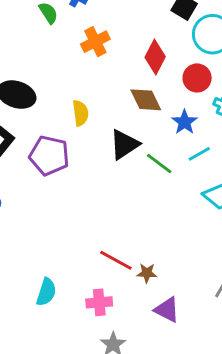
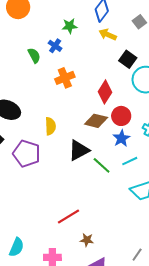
red circle: (197, 78) -> (121, 116), moved
brown diamond: (146, 100) -> (96, 121), turned -55
red line: (116, 260) -> (68, 217), moved, turned -65

